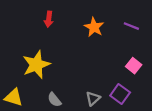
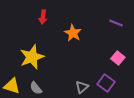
orange star: (94, 27) -> (73, 33), moved
gray semicircle: (54, 100) -> (36, 88), moved

